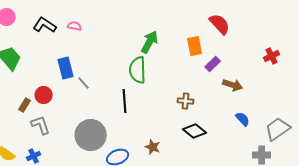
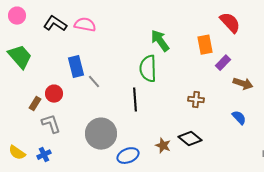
pink semicircle: (75, 26) -> (85, 25), size x1.5
green arrow: (150, 42) -> (160, 41), turned -65
blue semicircle: (243, 119) -> (239, 118), moved
black diamond: (195, 131) -> (190, 139), moved

